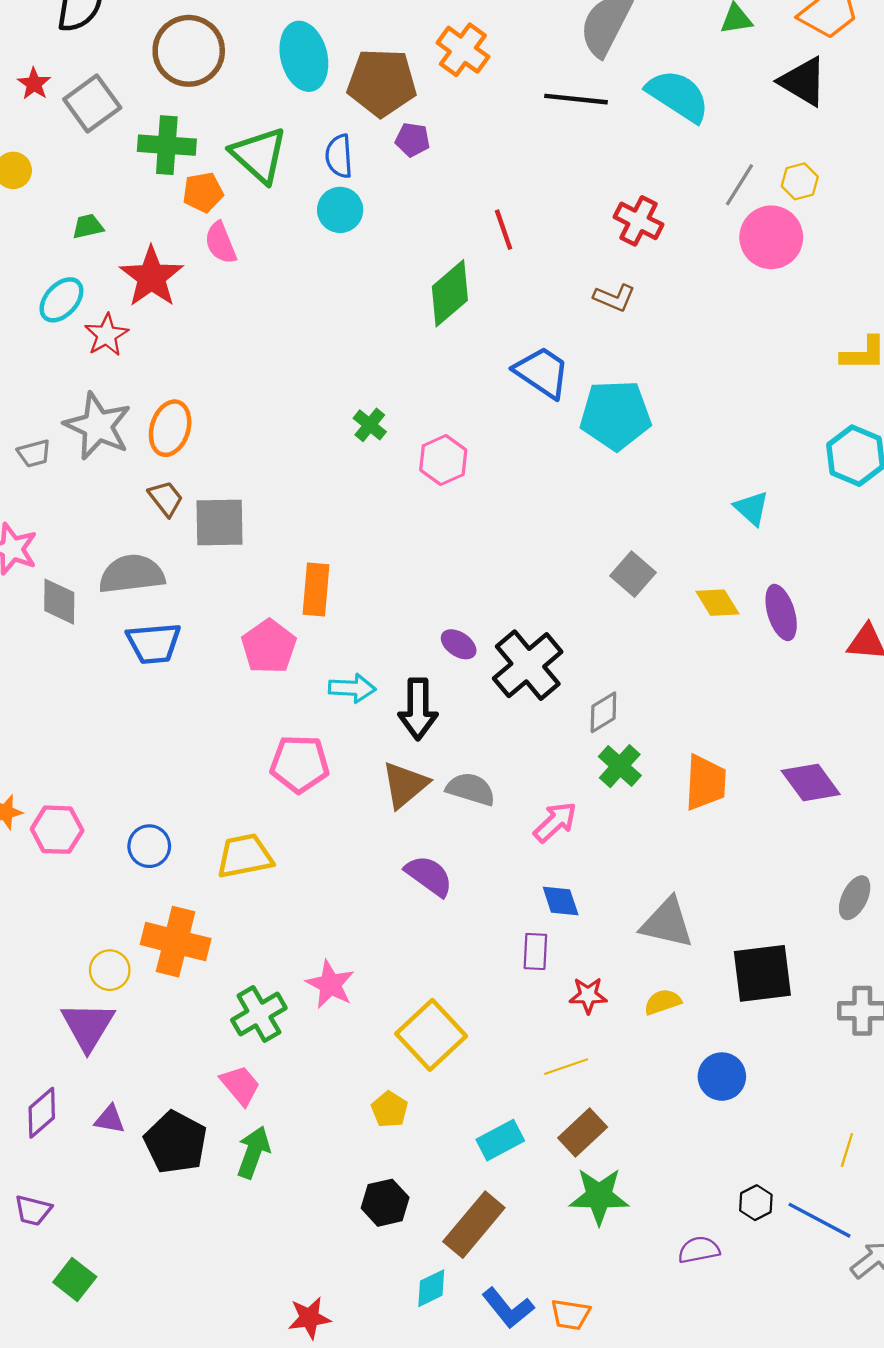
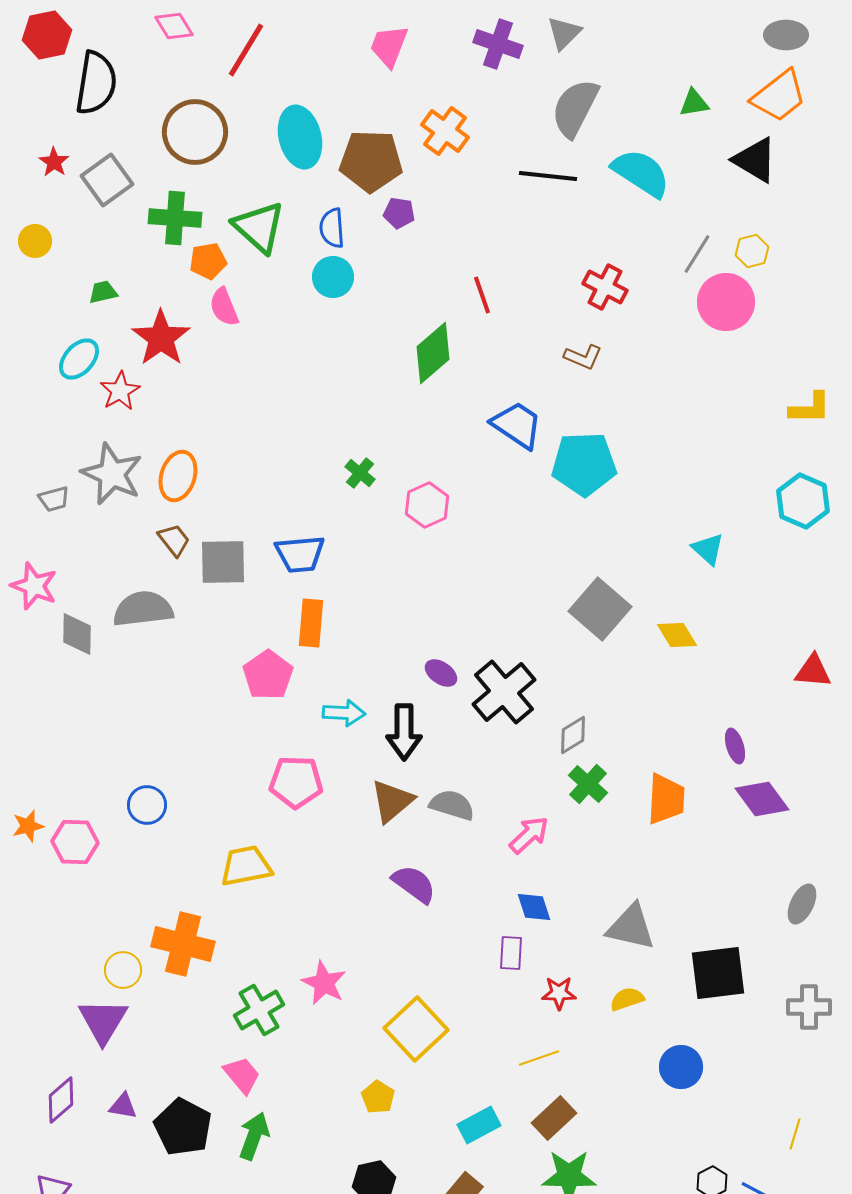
gray square: (633, 574) -> (600, 609), size x1.5
purple ellipse: (781, 612) -> (735, 746), moved, size x0.7
blue trapezoid: (154, 643) -> (300, 554), moved
blue circle: (149, 846) -> (147, 805), moved

